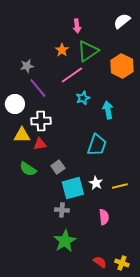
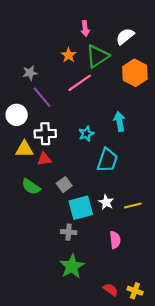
white semicircle: (122, 21) -> (125, 36), moved
cyan star: (83, 98) -> (86, 134), moved

